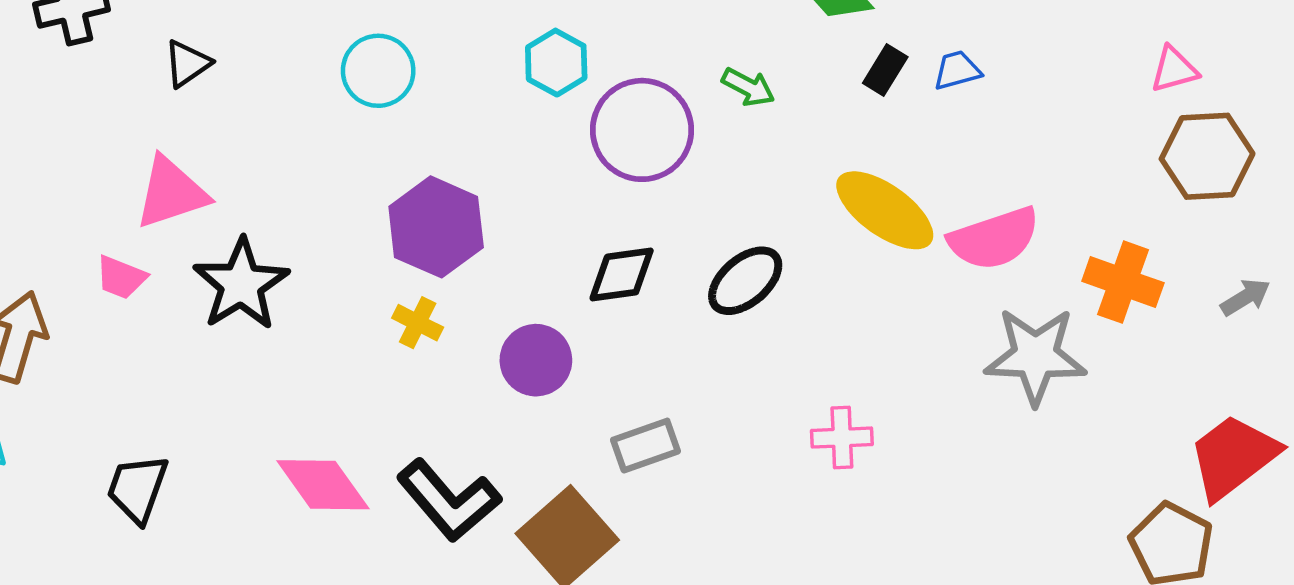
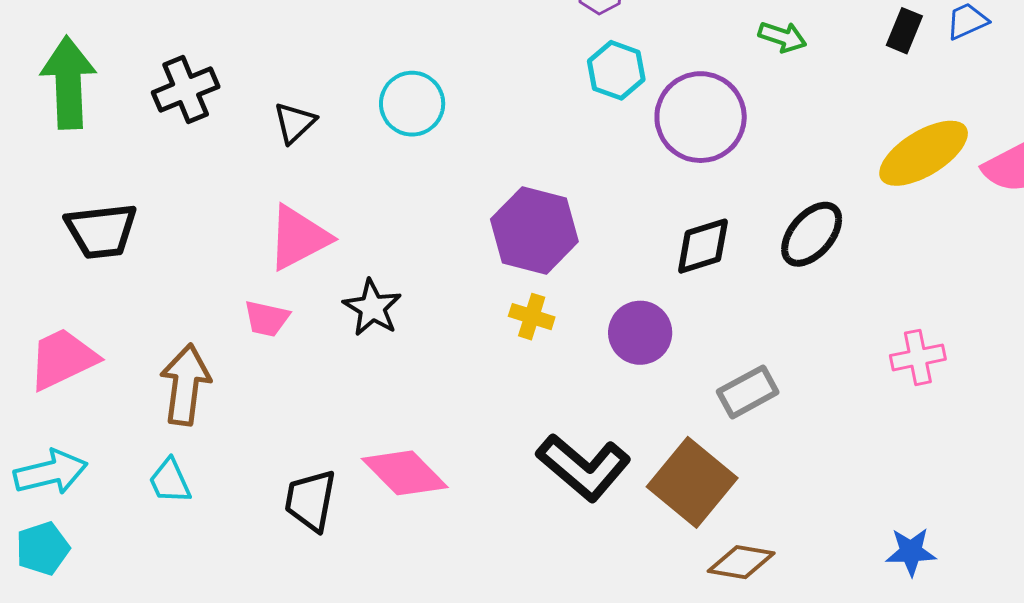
cyan circle: (378, 71) -> (412, 104), moved
green arrow: (748, 87) -> (782, 37), moved
yellow ellipse: (885, 210) -> (924, 153), turned -58
black star: (241, 284) -> (372, 308), size x0.7
pink diamond: (323, 485) -> (405, 473), moved

